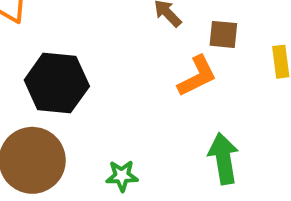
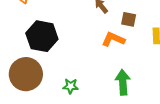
orange L-shape: (197, 76) -> (113, 39), turned -135

